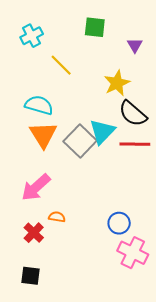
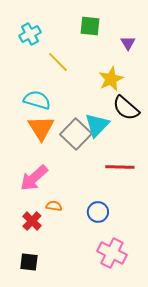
red line: (135, 144) -> (120, 167), moved
blue circle: (119, 223) -> (98, 212), moved
pink cross: (133, 253) -> (112, 253), moved

